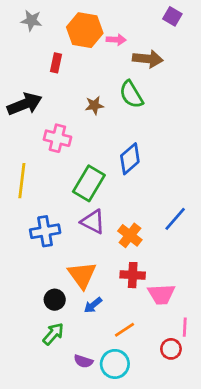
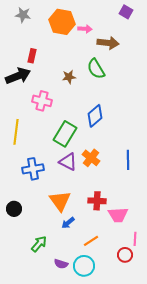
red rectangle: (56, 63) -> (32, 56), moved
blue line: (175, 219) -> (128, 160), turned -42
orange cross: (130, 235) -> (91, 158), moved
black circle: (55, 300) -> (14, 209), moved

